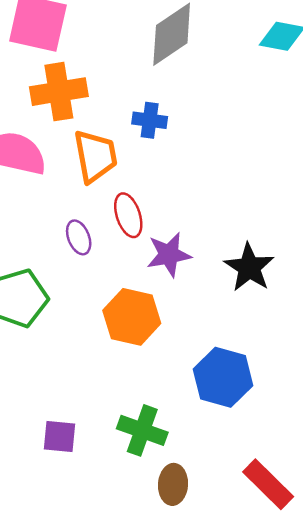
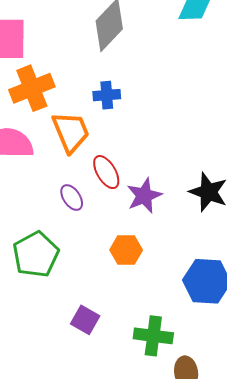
orange hexagon: (132, 317) -> (126, 250), size x0.7
purple square: (59, 436) -> (85, 320), moved, turned 36

